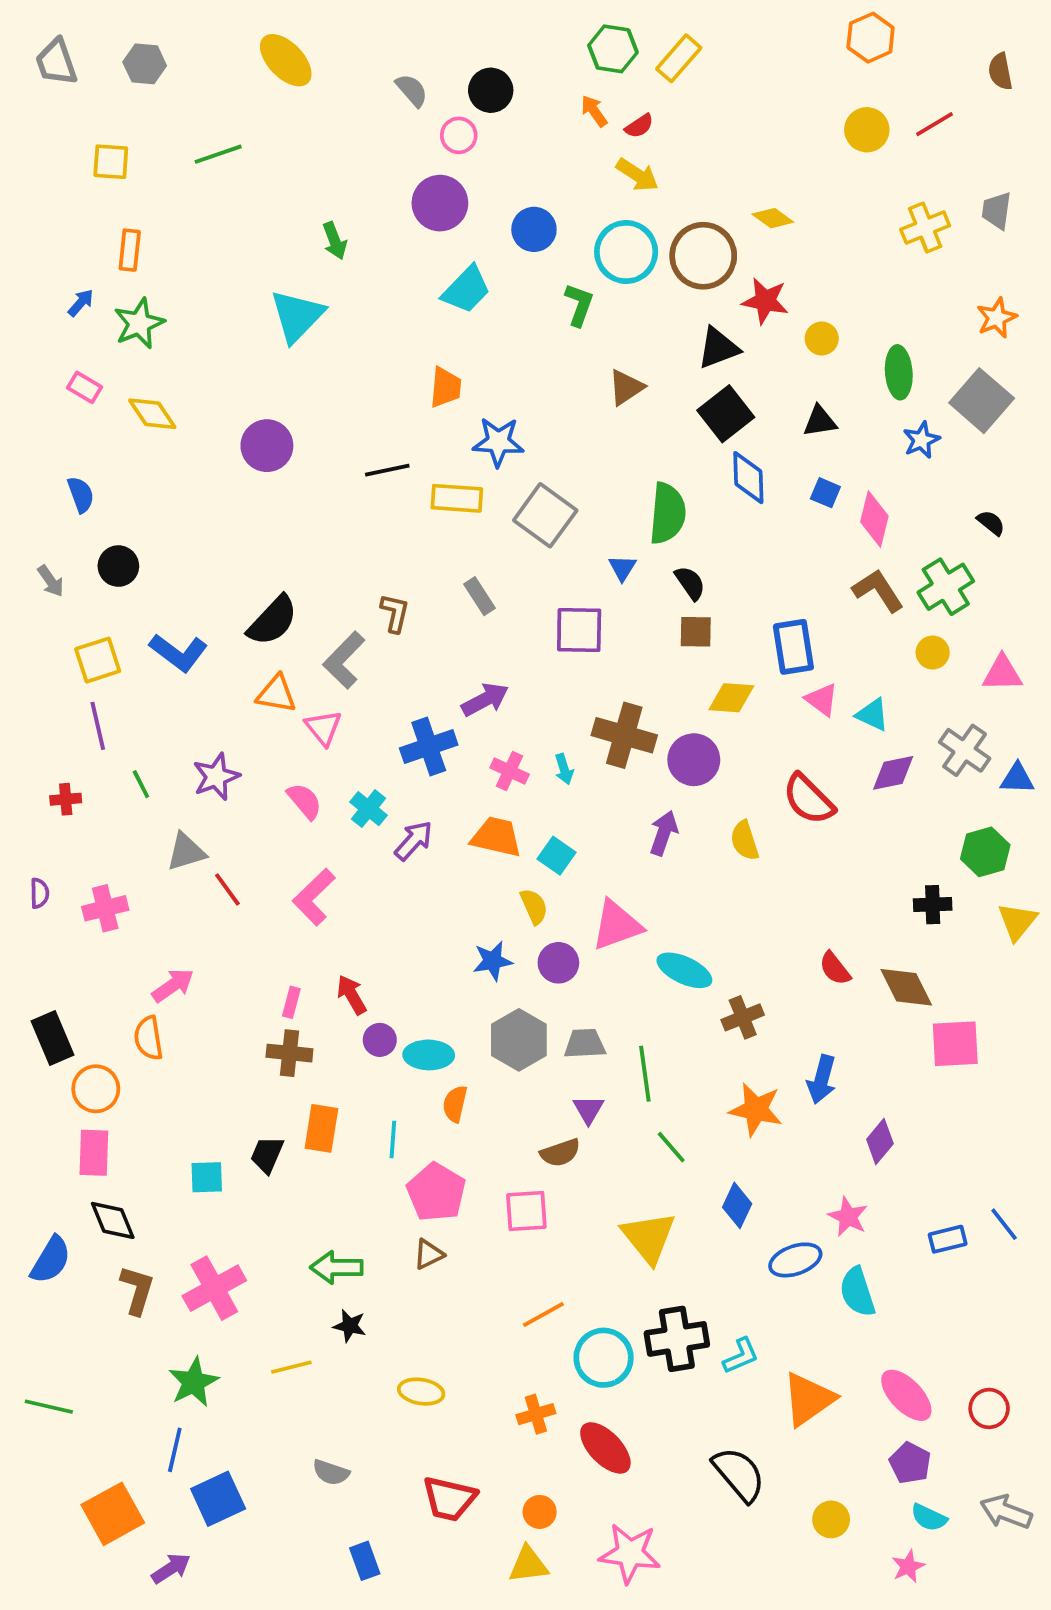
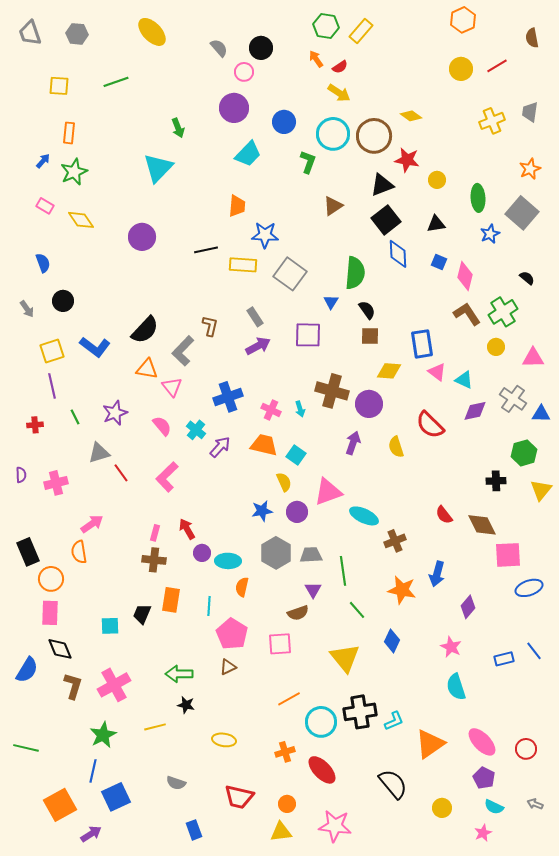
purple arrow: (485, 700) -> (258, 346), moved
blue ellipse: (795, 1260) -> (529, 588), moved
gray arrow: (1006, 1512) -> (535, 804), size x0.6

